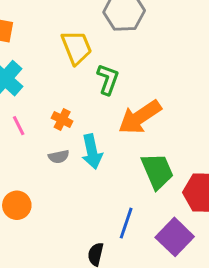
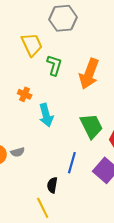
orange arrow: (140, 117) -> (89, 74), moved, turned -32
gray semicircle: (59, 157) -> (18, 152), moved

